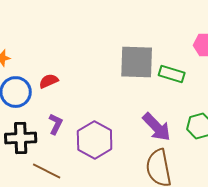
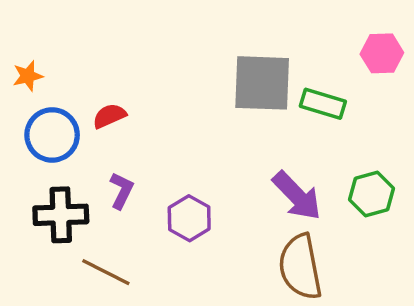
purple hexagon: (95, 140) -> (189, 218), size x0.7

